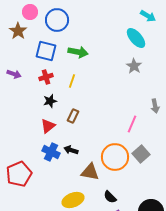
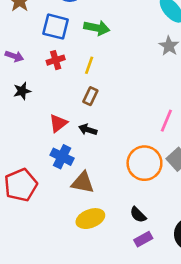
black star: (50, 101) -> (22, 91), moved
brown rectangle: (73, 116) -> (90, 96), moved
black arrow: (71, 150) -> (88, 130), moved
brown triangle: (90, 172) -> (83, 182), moved

